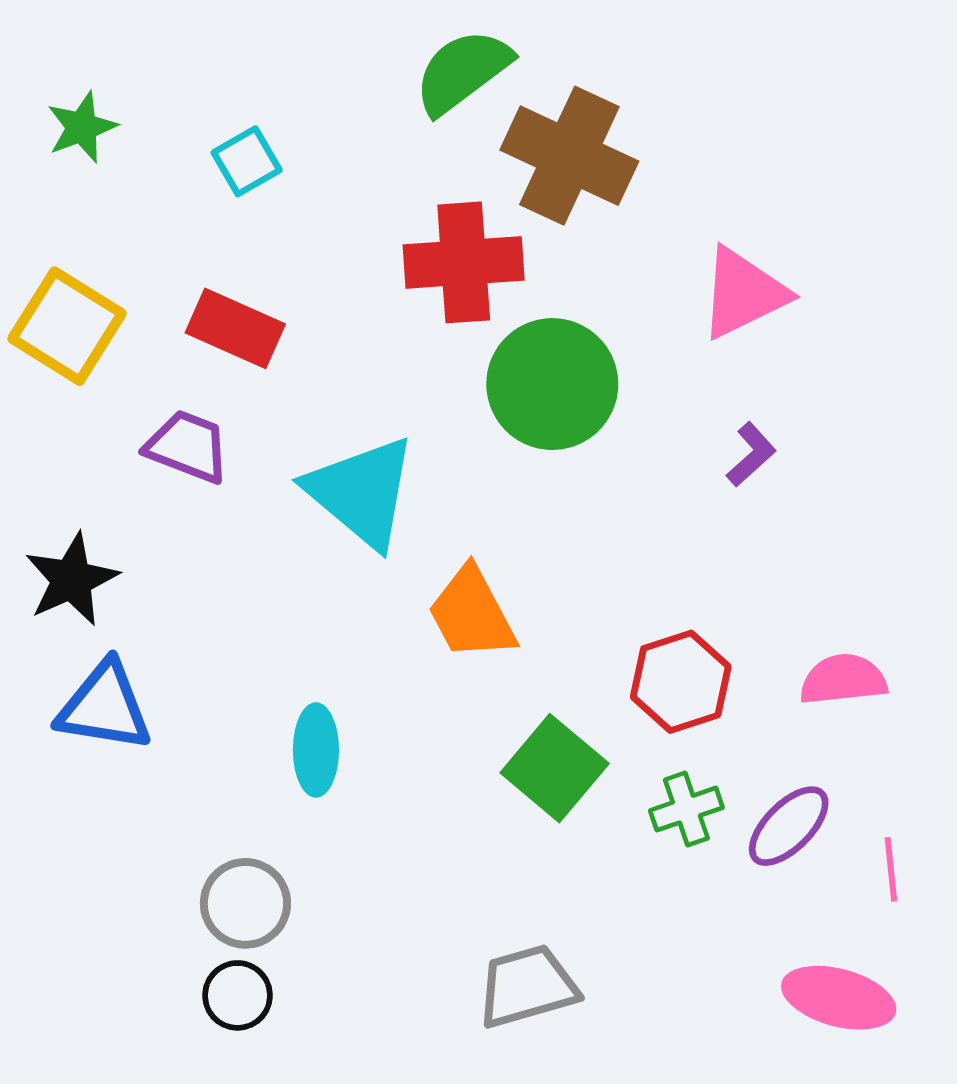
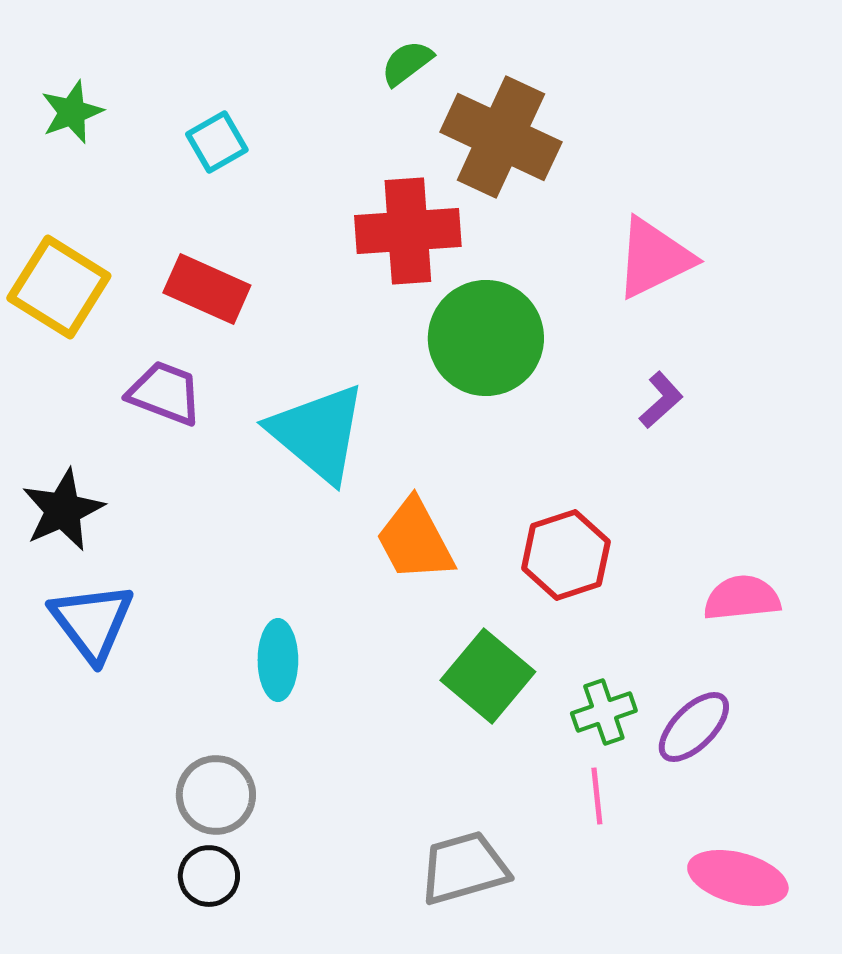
green semicircle: (463, 72) -> (407, 63), size x0.6
red hexagon: (681, 682) -> (566, 555), moved
blue triangle: (105, 707) -> (92, 622), turned 44
pink line: (891, 869) -> (597, 796), moved

